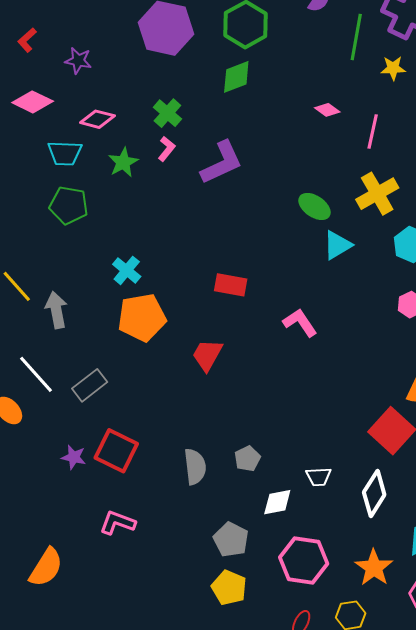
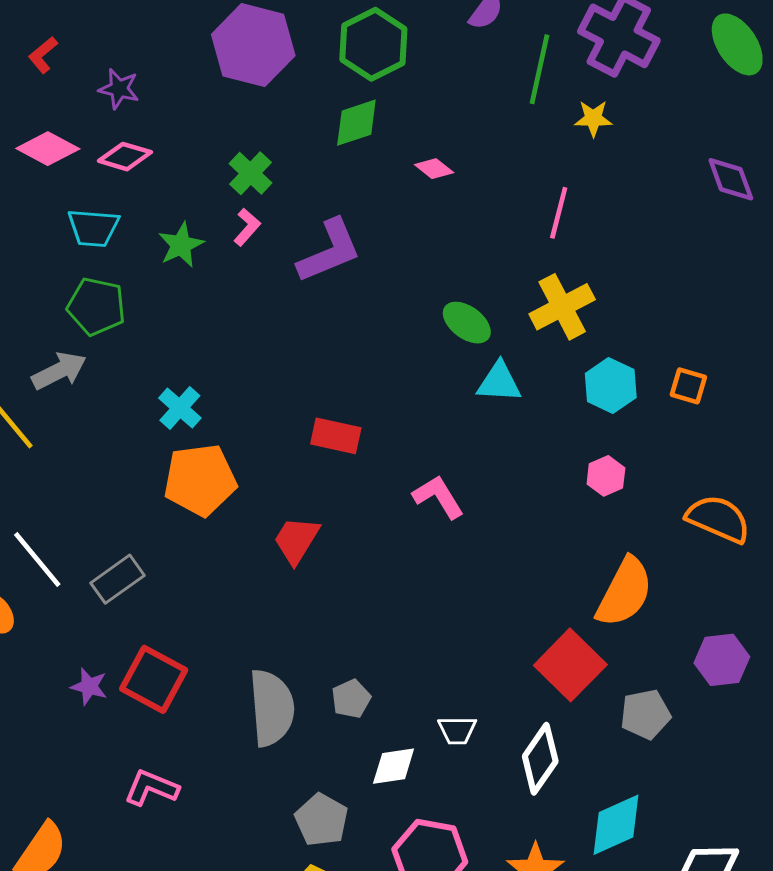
pink diamond: (327, 110) -> (434, 169), moved
pink diamond: (97, 119) -> (125, 157), moved
cyan triangle: (337, 245) -> (499, 382), turned 32
gray arrow: (56, 310) -> (59, 371), moved, turned 72
gray semicircle: (195, 467) -> (272, 708), size x1.4

